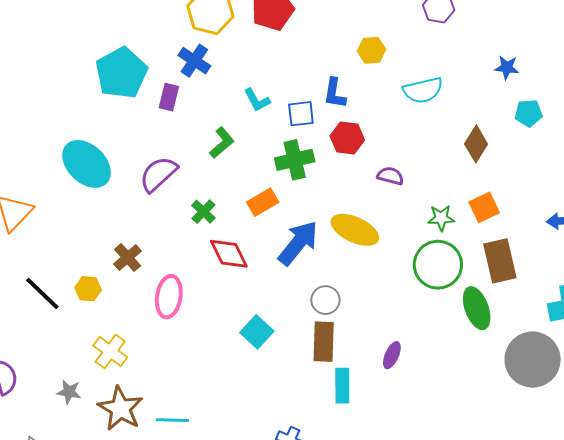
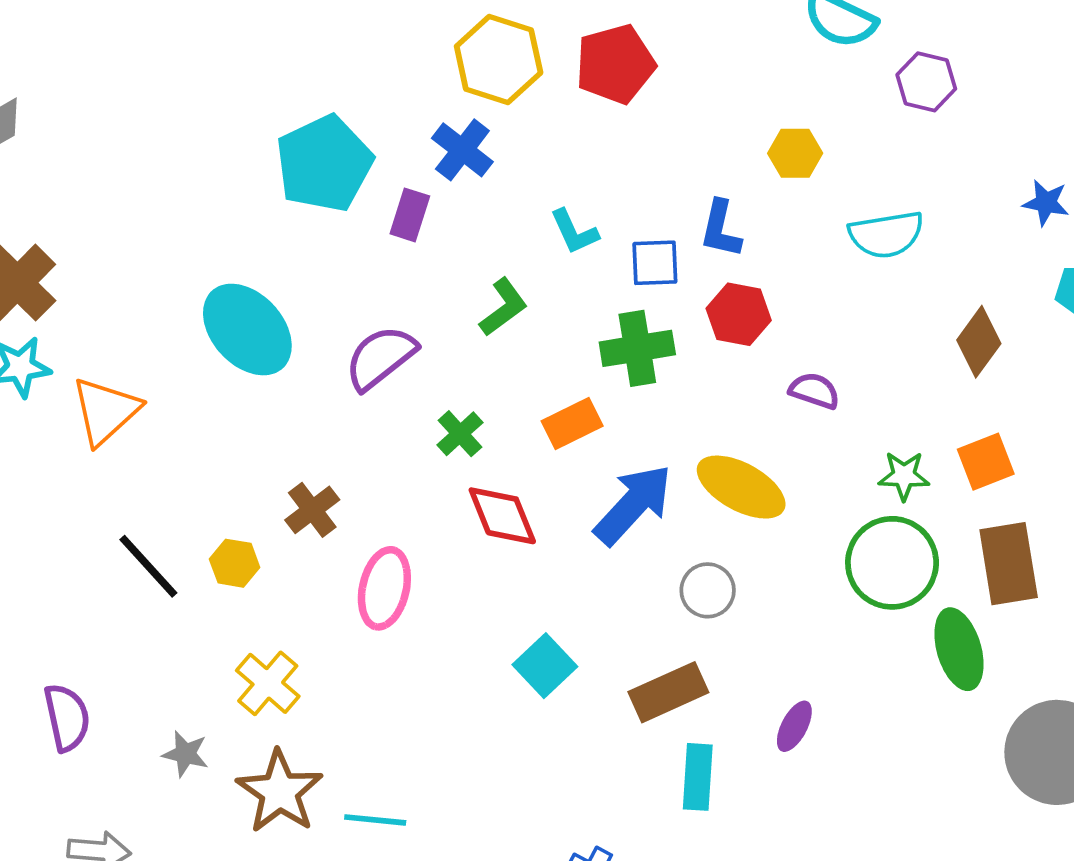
gray circle: (325, 300) -> (708, 590), moved
brown rectangle: (324, 342) -> (668, 692), turned 60

